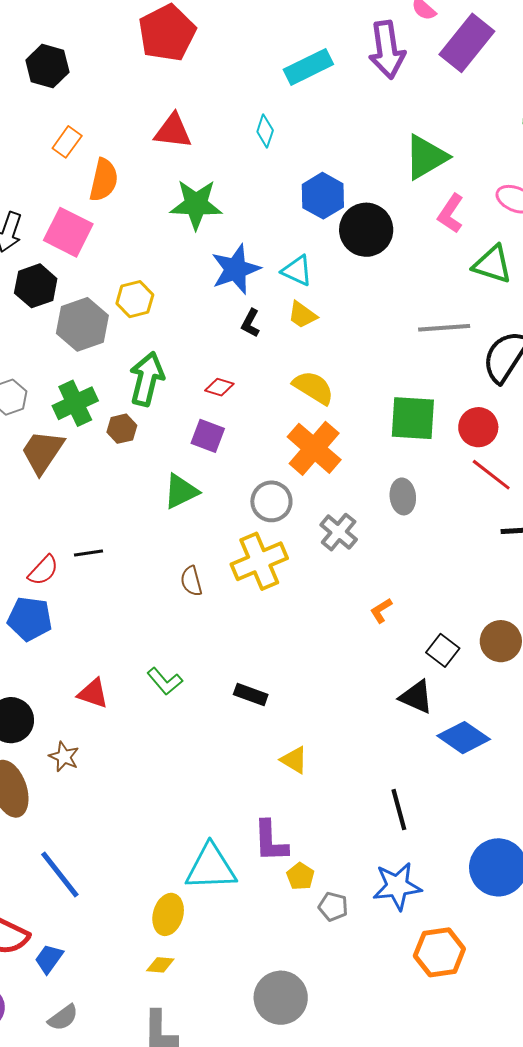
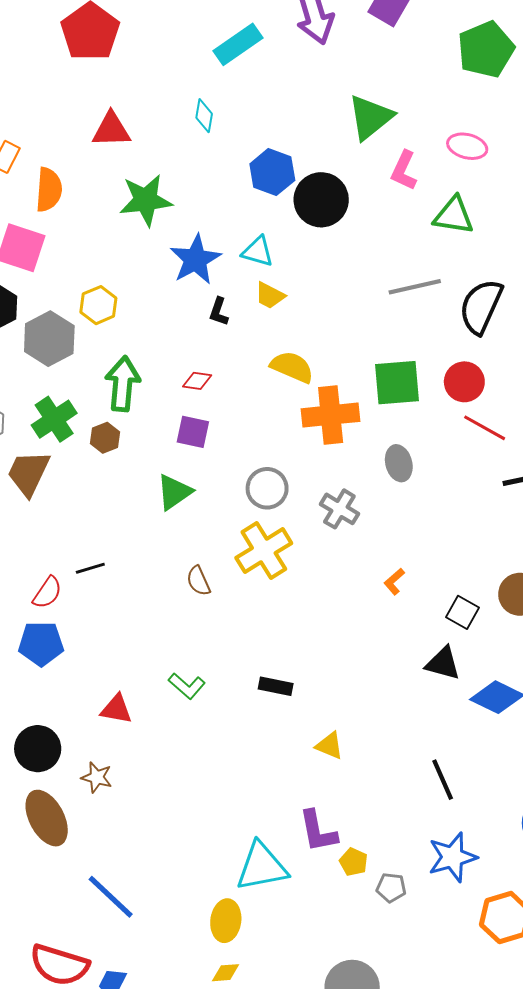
orange cross: (314, 448) -> (331, 415), moved, turned -38

